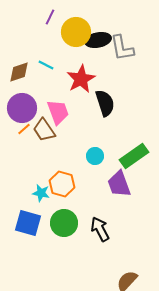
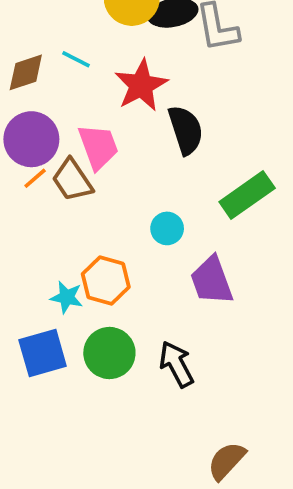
green rectangle: (134, 156) -> (247, 195), moved
blue square: (28, 223) -> (43, 353), turned -32

